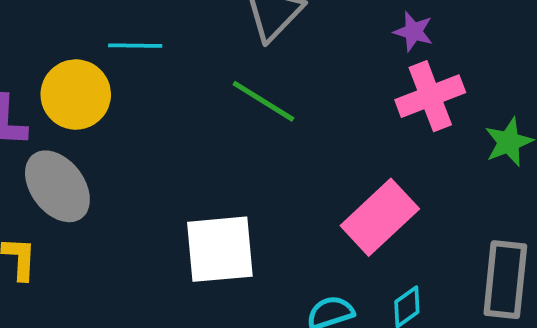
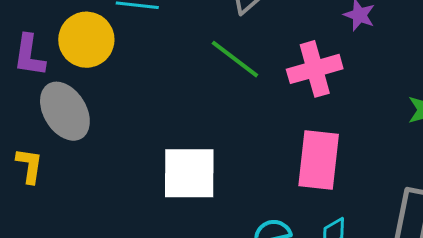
pink cross: (430, 96) -> (315, 69), moved
pink rectangle: (380, 217) -> (319, 160), turned -46

